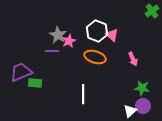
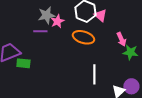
gray star: (58, 35) -> (46, 15), turned 30
green star: (142, 88) -> (130, 52), moved
white line: (83, 94) -> (94, 74), moved

